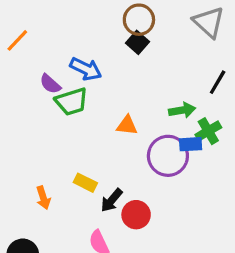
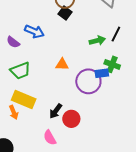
green trapezoid: (72, 102) -> (20, 71), moved
green arrow: (182, 110) -> (97, 41), moved
green cross: (208, 131) -> (112, 64), turned -35
yellow rectangle: (85, 183) -> (24, 100), moved, size x1.6

